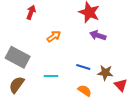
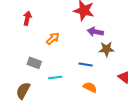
gray rectangle: (18, 57) -> (34, 63), moved, size x0.6
brown star: (105, 73) -> (107, 49), moved

